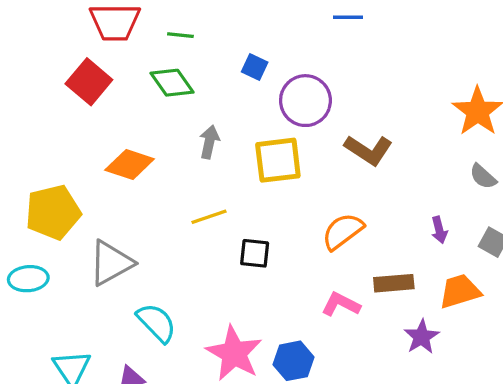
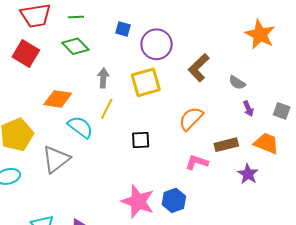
brown L-shape: (368, 150) -> (199, 68), turned 112
gray semicircle: (483, 177) -> (237, 83), moved
yellow line: (209, 217) -> (107, 109), moved, turned -35
orange trapezoid: (460, 291) -> (266, 143), turned 48
cyan semicircle: (156, 323) -> (80, 127), moved

